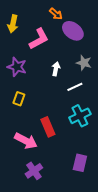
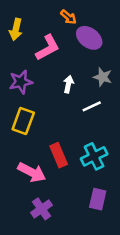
purple star: (17, 67) -> (21, 82), turned -30
yellow rectangle: (19, 99) -> (23, 121), size x1.5
cyan cross: (80, 116) -> (94, 156), moved

